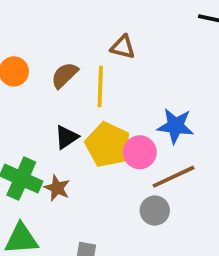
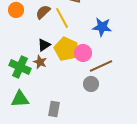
yellow line: (100, 86) -> (62, 18), turned -30
blue star: (175, 126) -> (102, 27), moved
brown star: (57, 188) -> (40, 62), moved

